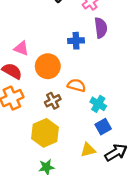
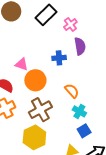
pink triangle: (21, 48) -> (22, 64), moved
orange semicircle: (76, 85) -> (72, 91), moved, turned 35
brown cross: (53, 101) -> (40, 110), size x1.6

